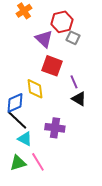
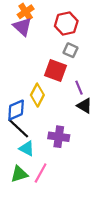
gray square: (73, 38) -> (70, 50), moved
purple triangle: (44, 39) -> (22, 27), moved
yellow diamond: (35, 89) -> (37, 95), turned 35
pink line: (38, 162) -> (41, 173), turned 60

